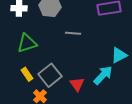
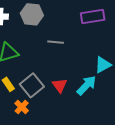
red triangle: (77, 84) -> (60, 85), moved

